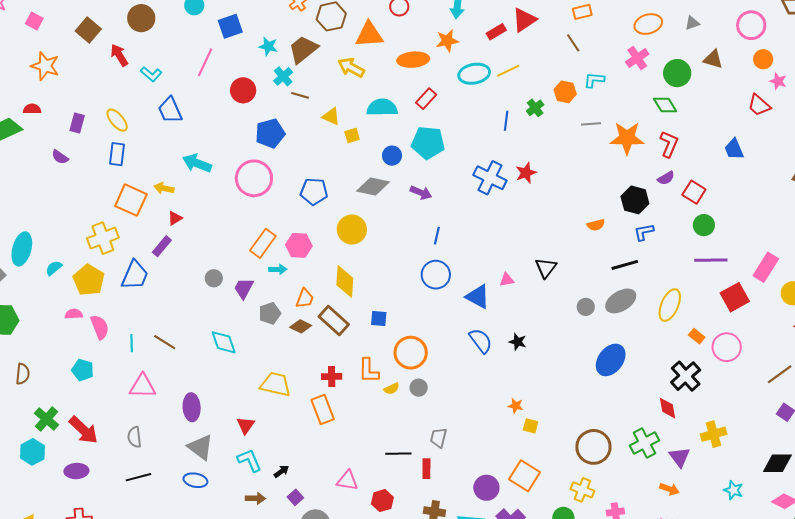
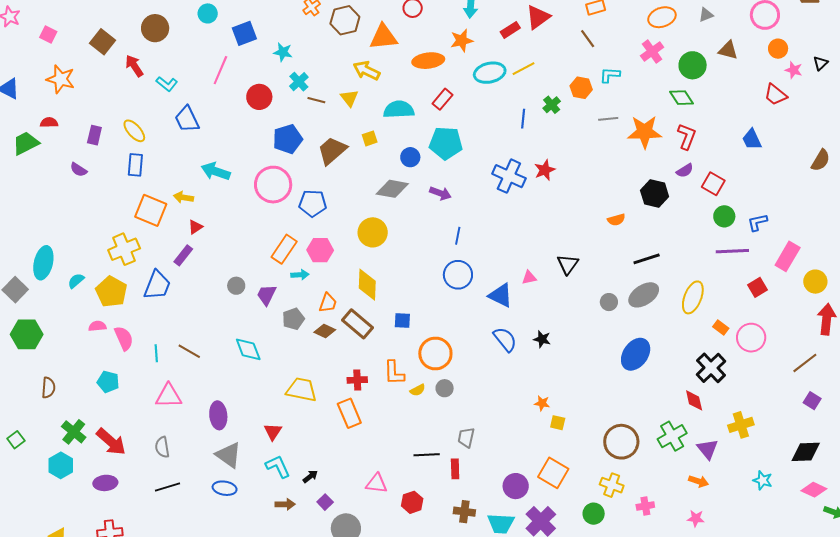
brown trapezoid: (303, 49) -> (332, 151), moved
yellow triangle: (331, 116) -> (349, 98), moved, turned 30
blue pentagon: (314, 191) -> (313, 203), moved
blue L-shape: (644, 232) -> (757, 222), moved
red square: (735, 297) -> (758, 287), size x0.7

